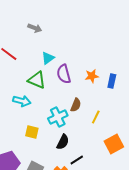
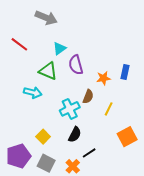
gray arrow: (35, 28) -> (46, 18), size x1.5
orange star: (92, 76) -> (103, 78), moved
yellow square: (32, 132) -> (43, 137), moved, turned 32

